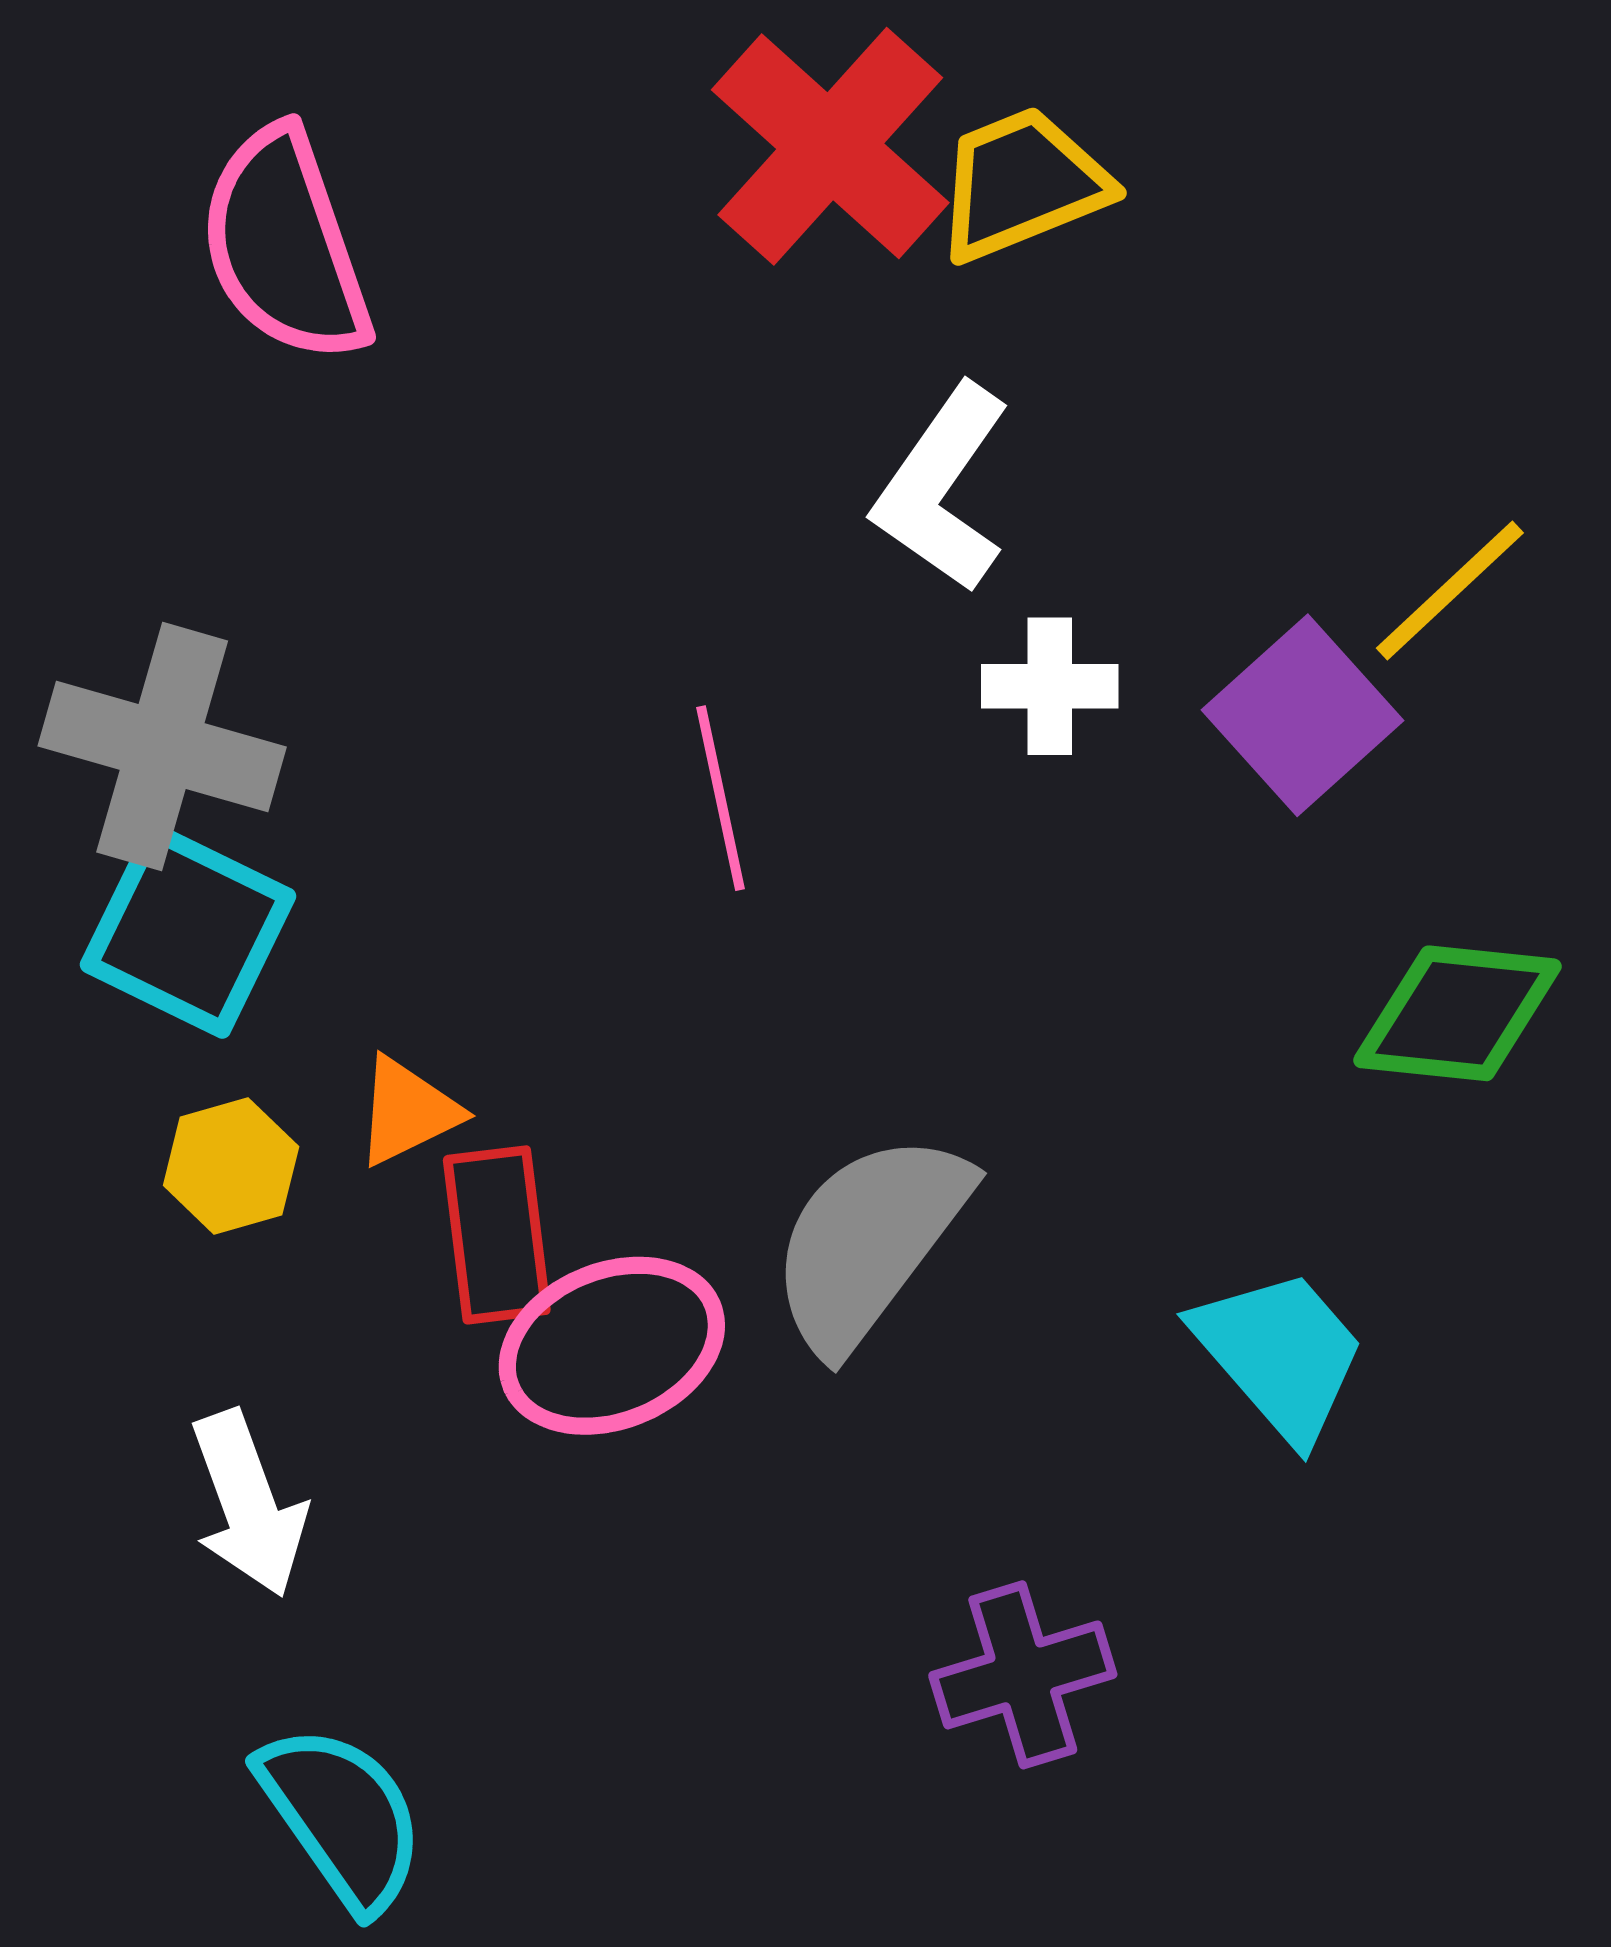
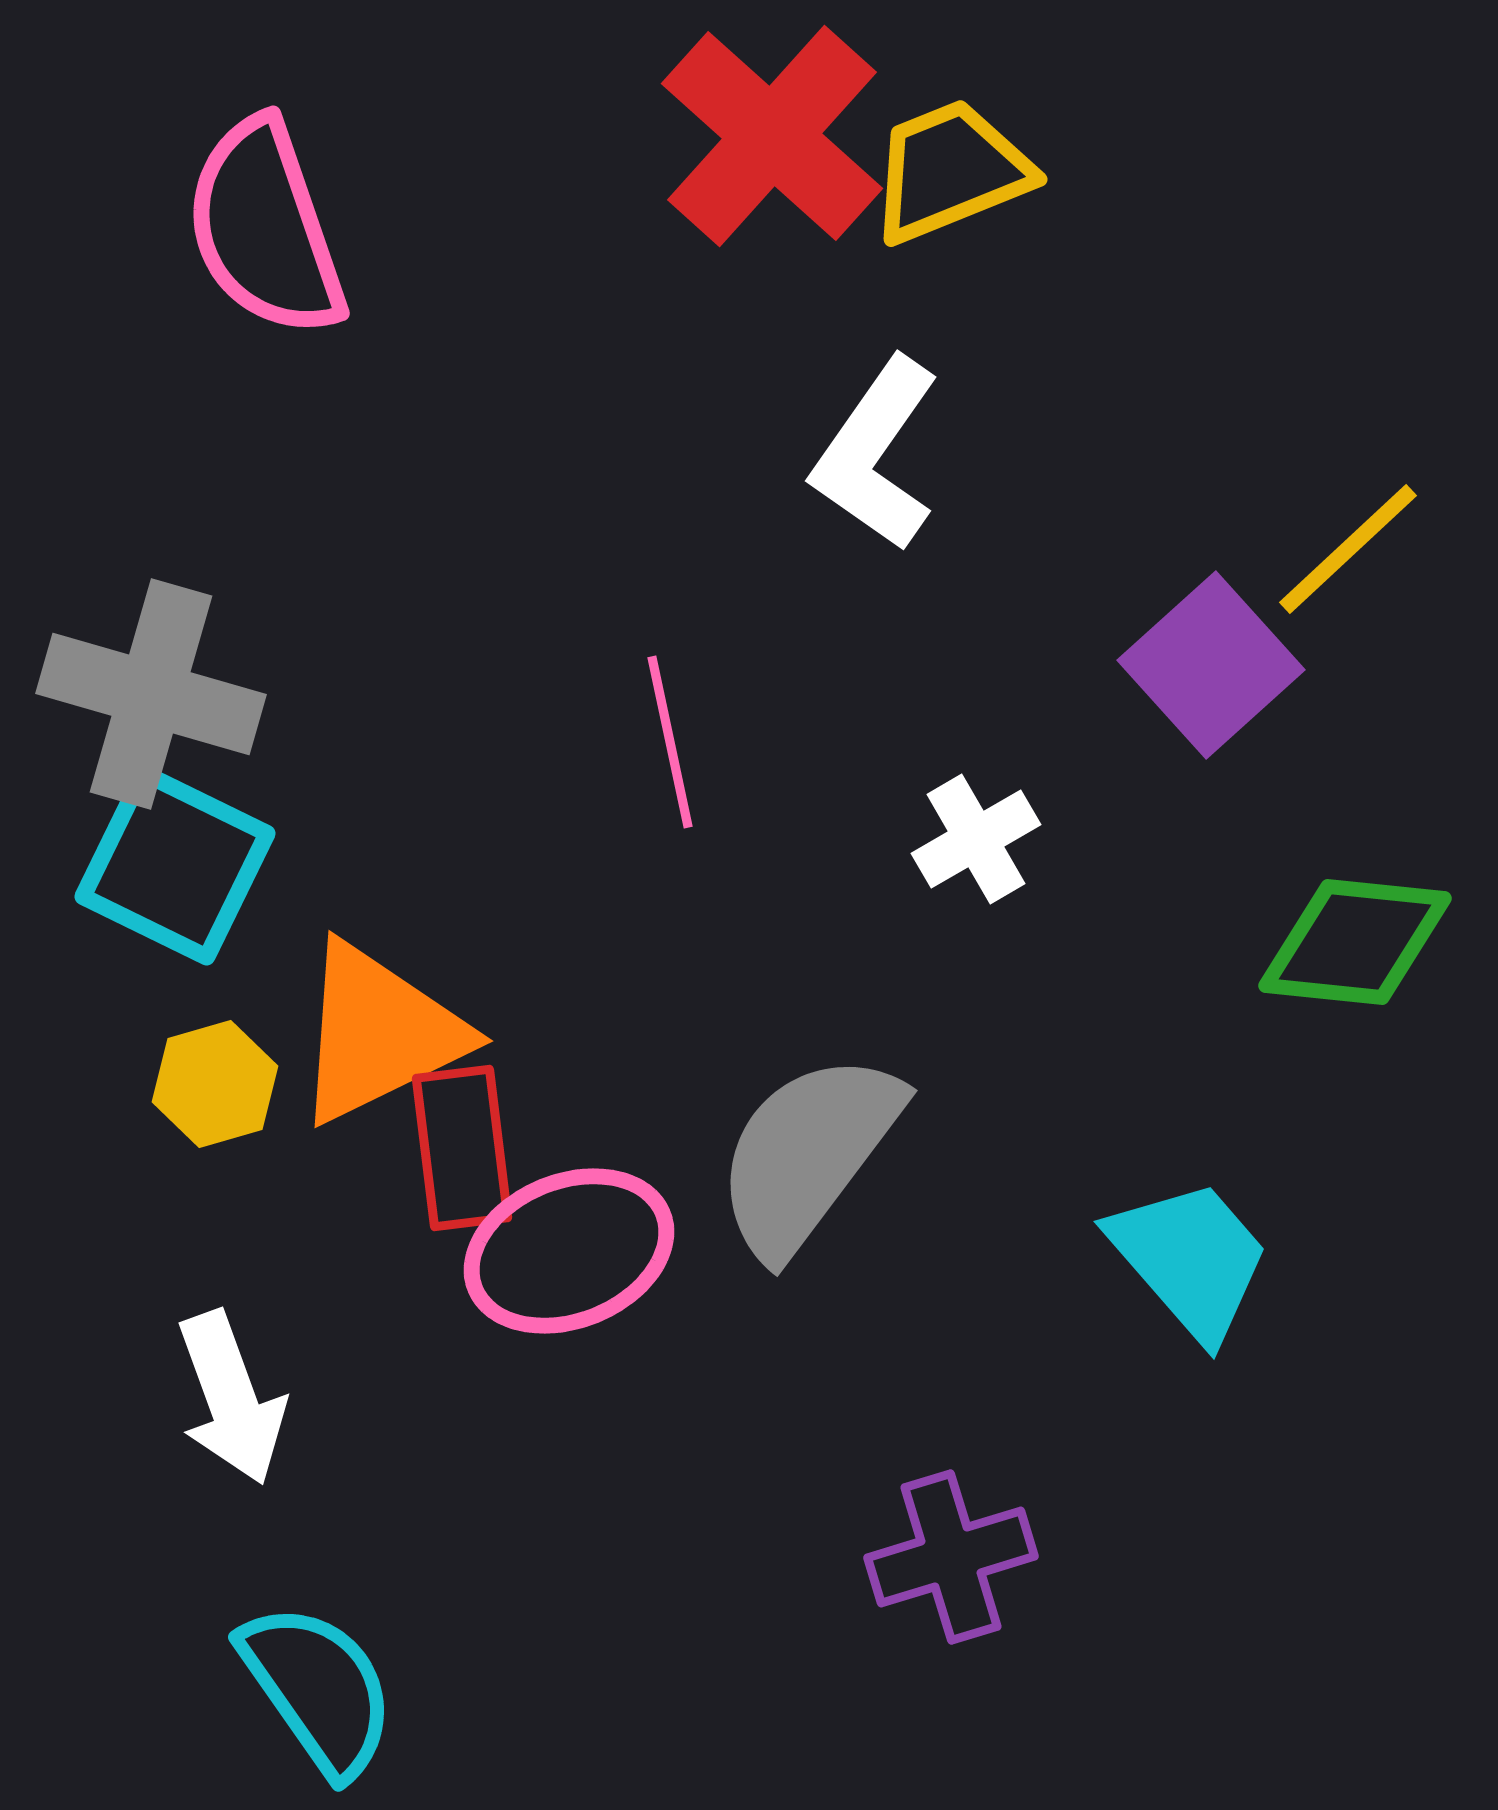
white cross: (1050, 686) -> (976, 839), moved, turned -30
orange triangle: (407, 1111) -> (379, 1033), size x1.8

